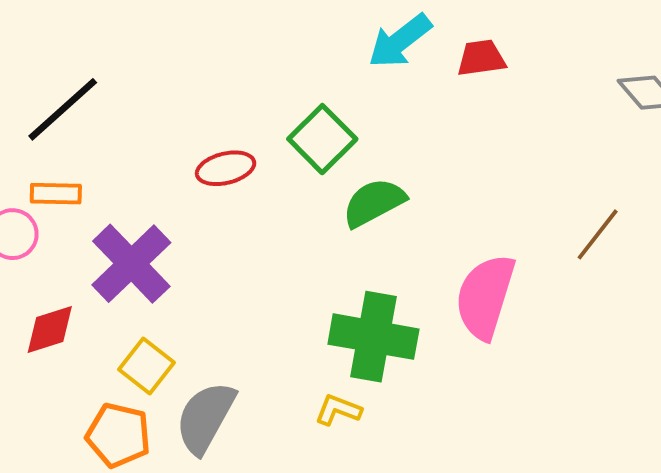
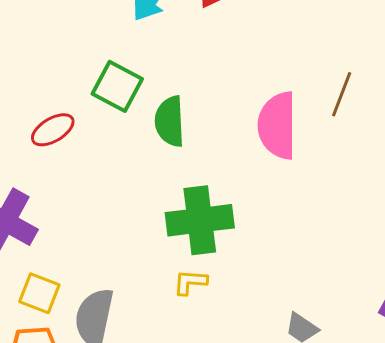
green semicircle: (374, 203) -> (170, 121), turned -48
pink semicircle: (485, 297) -> (277, 125), moved

